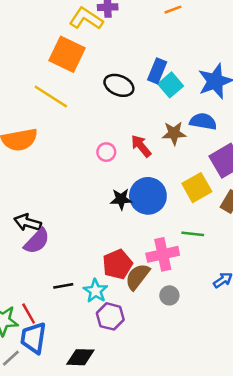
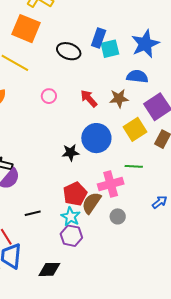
cyan square: (171, 85) -> (110, 49), turned 30
brown star: (174, 133) -> (119, 98), moved
pink circle: (106, 152) -> (49, 96), moved
black star: (121, 199) -> (71, 152), moved
cyan star: (96, 291) -> (71, 217), moved

